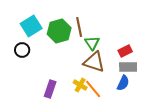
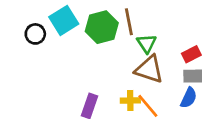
black circle: (22, 50) -> (35, 34), moved
yellow cross: (80, 85) -> (130, 100), turned -32

